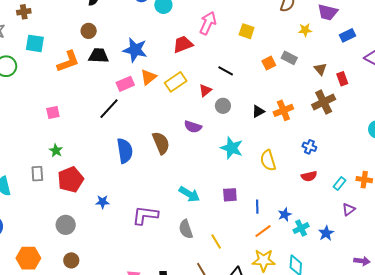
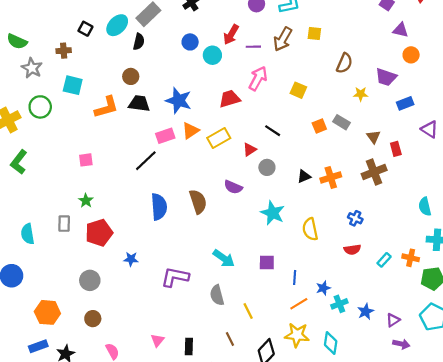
purple triangle: (349, 209) -> (393, 320), moved

